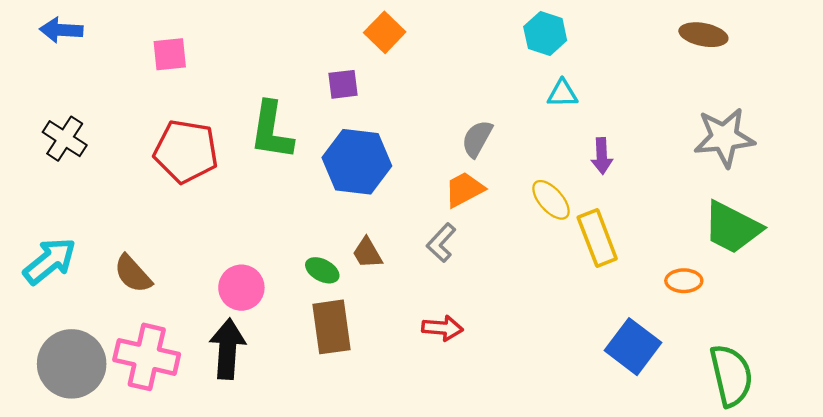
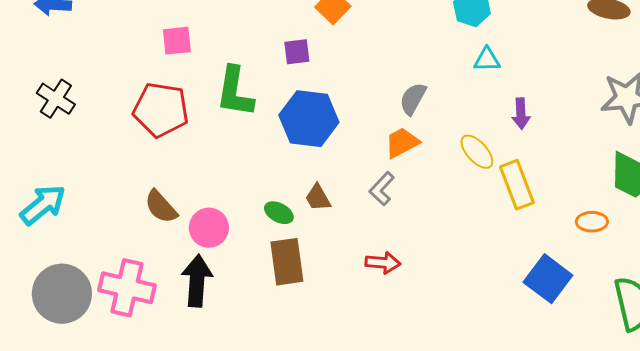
pink square: (170, 54) -> (177, 41), moved
brown semicircle: (133, 274) -> (161, 207), moved

